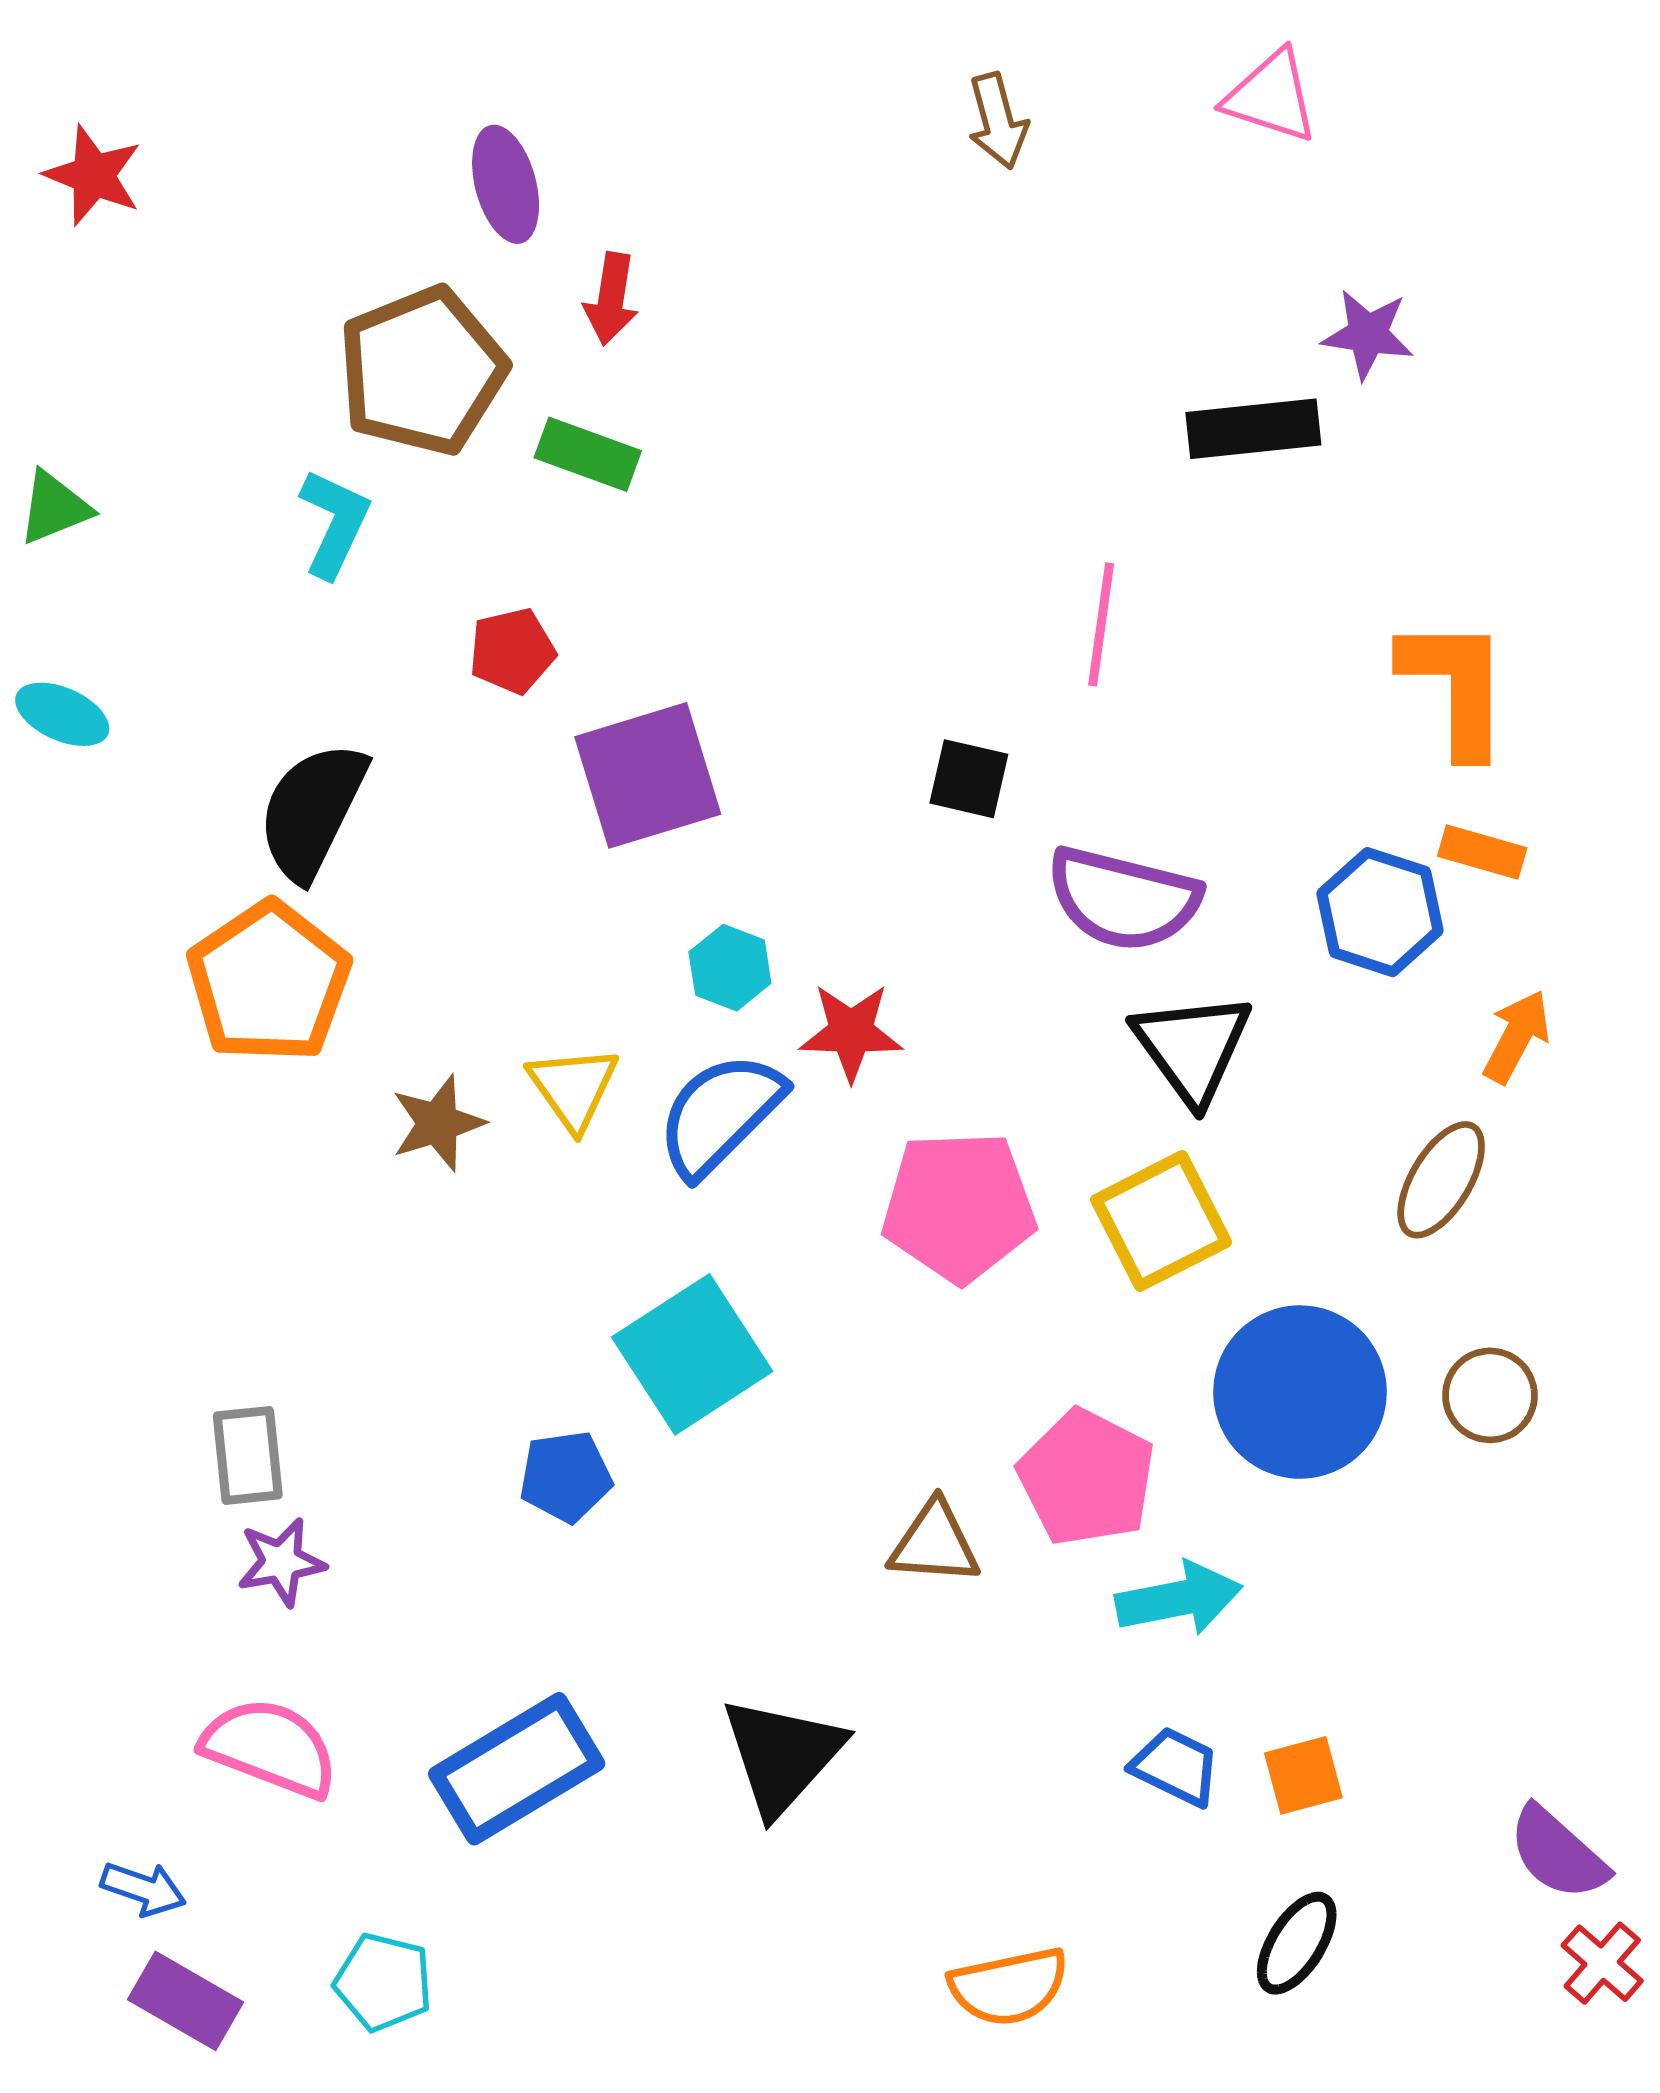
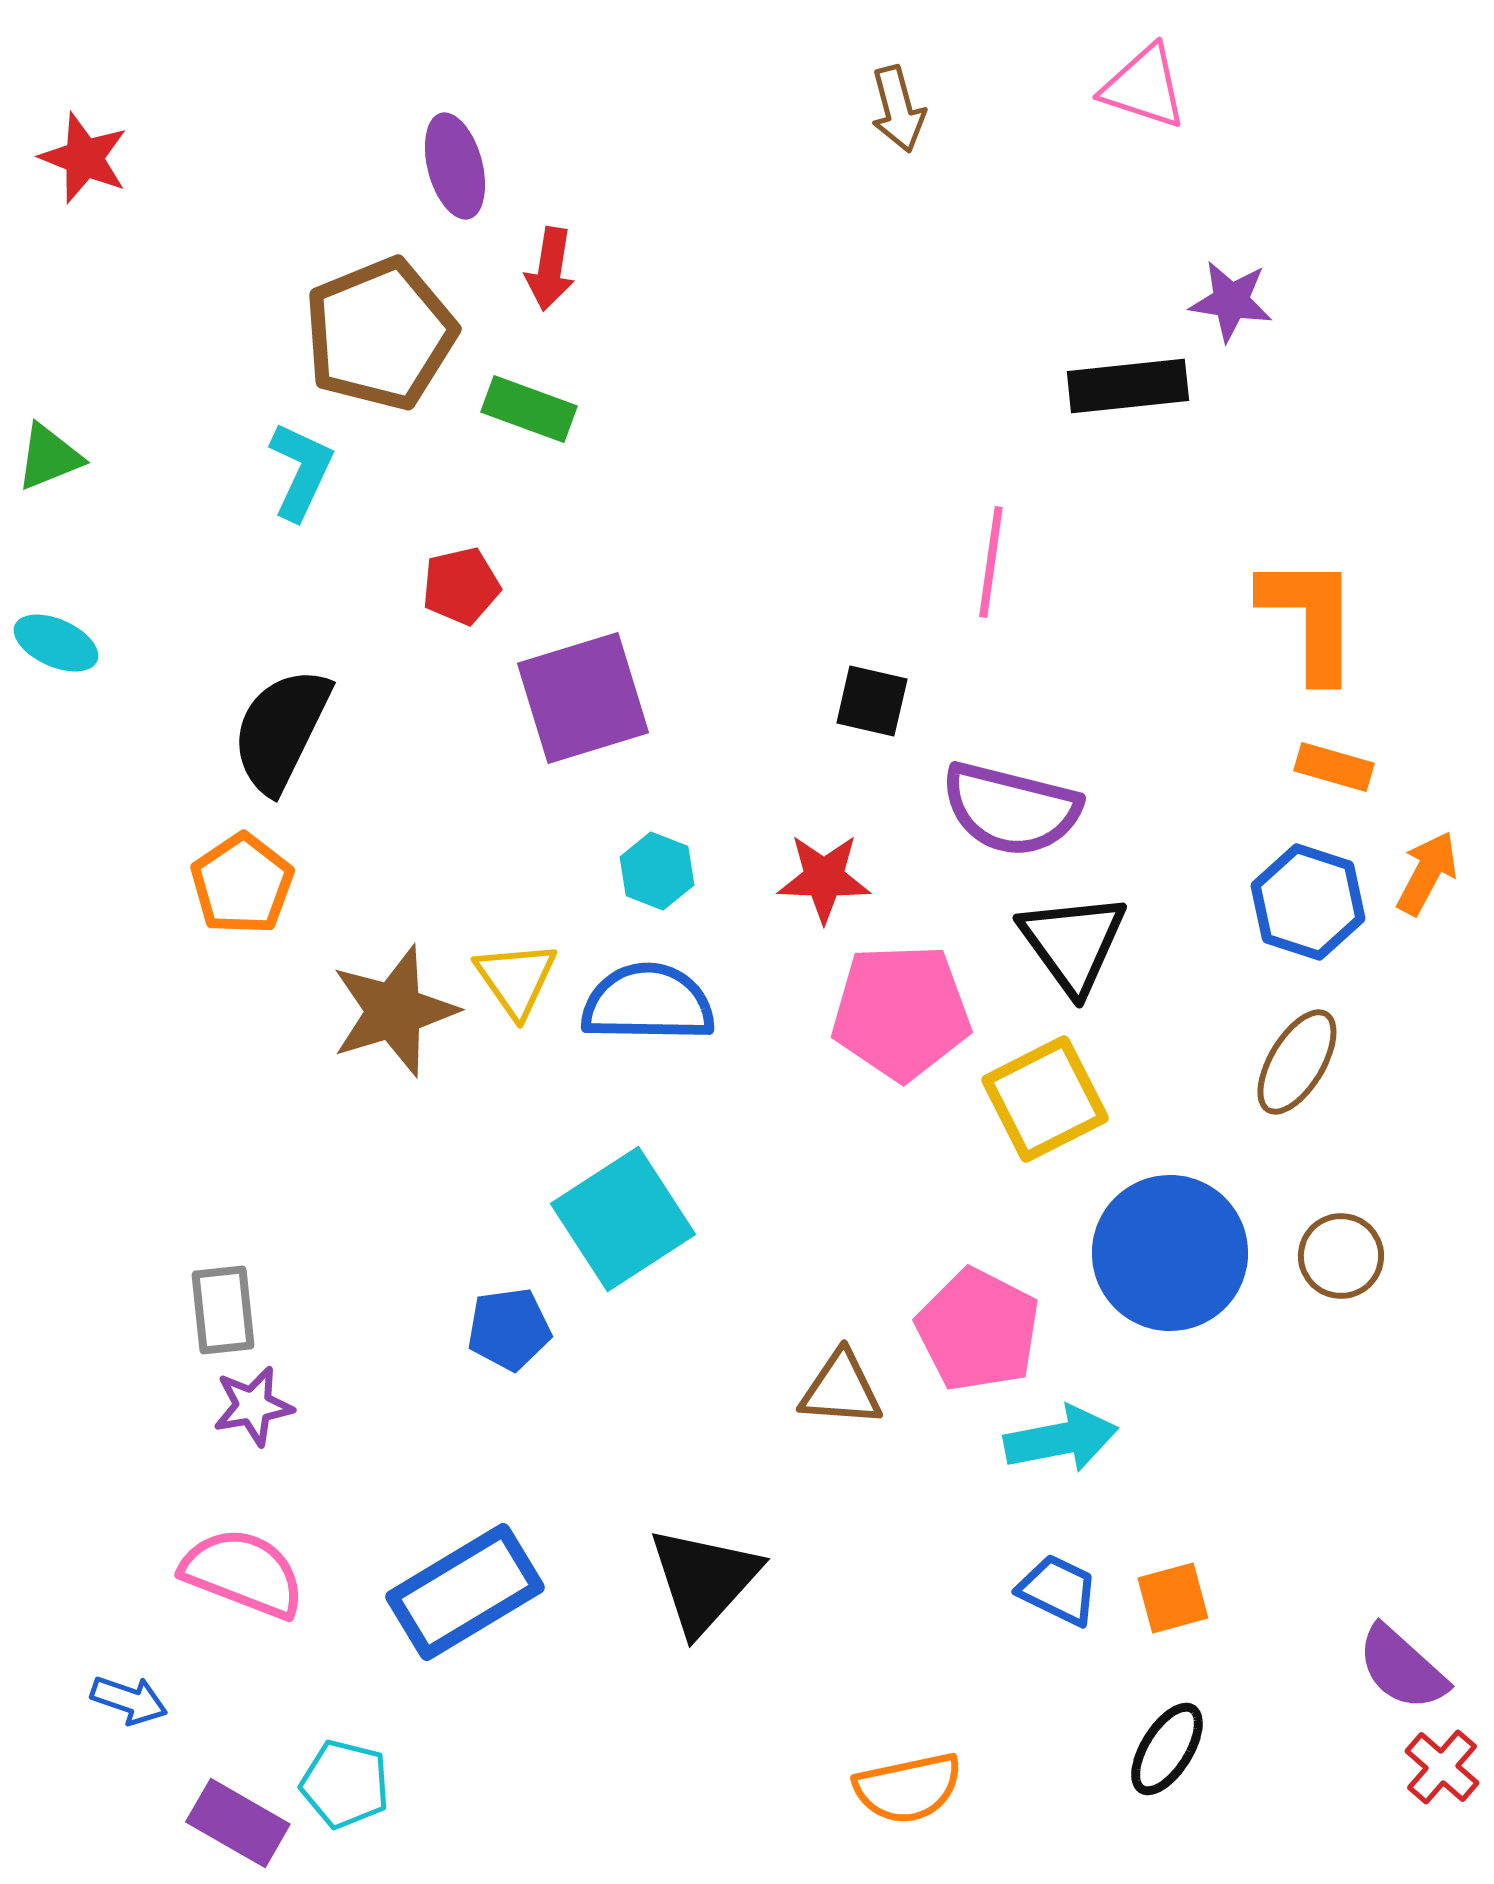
blue hexagon: (1380, 912) -> (1308, 902), moved
orange pentagon: (269, 982) -> (242, 884), size x0.7
red star: (851, 1032) -> (824, 878), moved
orange arrow: (1517, 1037) -> (1427, 873), moved
blue semicircle: (720, 1114) -> (648, 1003), turned 46
brown star: (438, 1123) -> (394, 1011), size x1.5
pink pentagon: (959, 1206) -> (901, 1012), moved
purple rectangle: (186, 2001) -> (238, 1823), moved

